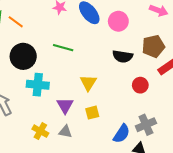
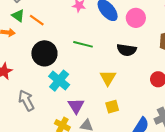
black semicircle: (123, 56) -> (127, 50), moved
cyan cross: (38, 85) -> (59, 81), turned 35
purple triangle: (65, 105) -> (76, 106), moved

